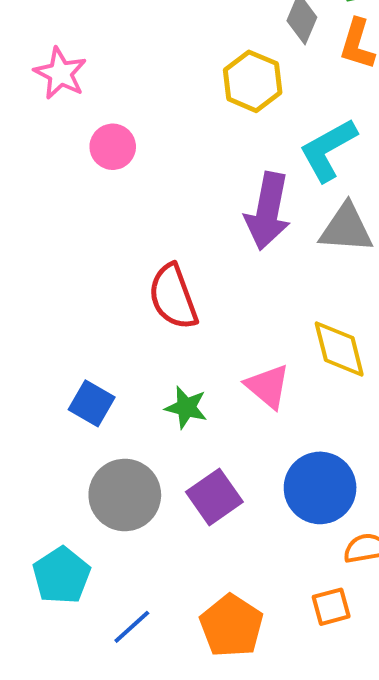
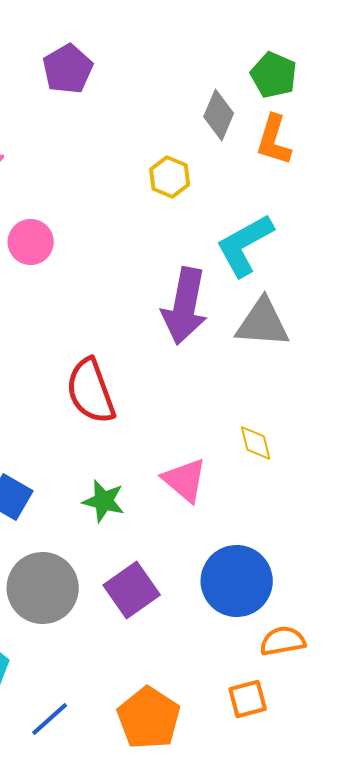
yellow hexagon: (253, 81) -> (170, 177), size x0.7
yellow diamond: (339, 349) -> (256, 443), size x0.6

